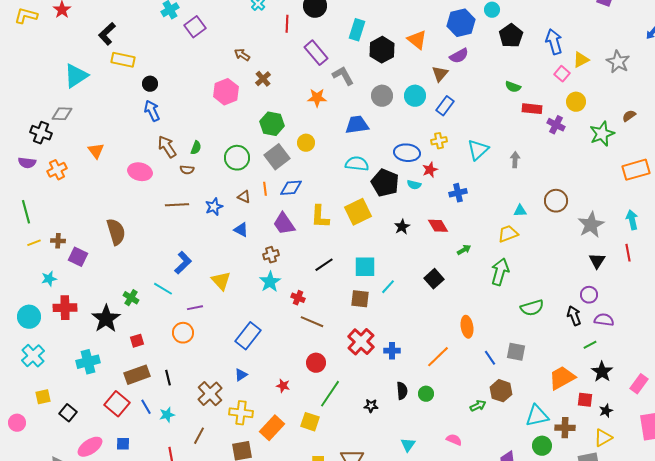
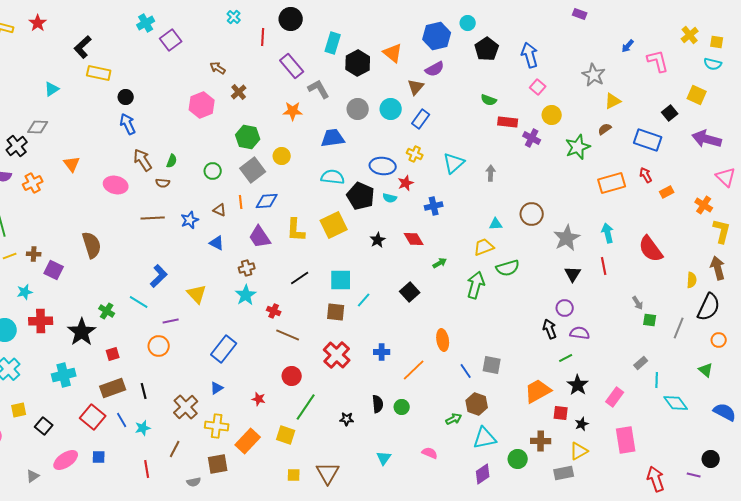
yellow triangle: (581, 60) -> (613, 101), moved
cyan triangle: (76, 76) -> (52, 89), size x0.6
black cross: (41, 133) -> (17, 146), turned 30
yellow cross: (439, 141) -> (415, 154), turned 35
green circle: (237, 158) -> (213, 171), size x0.7
green semicircle: (532, 308) -> (508, 268), moved
blue cross: (392, 351) -> (382, 352), moved
cyan triangle: (537, 416) -> (485, 438), moved

